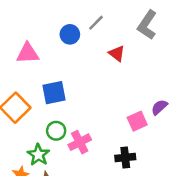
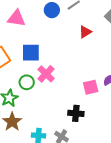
red triangle: (117, 53) -> (85, 32), turned 40
pink cross: (80, 142) -> (46, 74), moved, turned -30

